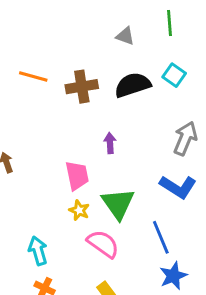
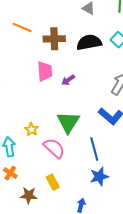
purple arrow: (110, 143) -> (68, 80), turned -128
pink trapezoid: (77, 176) -> (45, 71), moved
yellow star: (79, 210) -> (32, 129), moved

